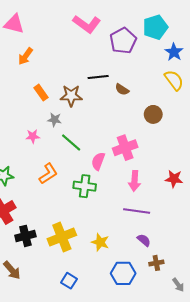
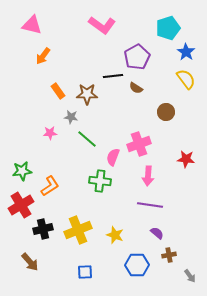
purple pentagon: (123, 41) -> (137, 57), moved
orange L-shape: (48, 174) -> (50, 186), moved
red star: (174, 179) -> (186, 159), moved
blue square: (69, 281) -> (85, 272), turned -35

